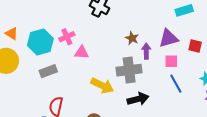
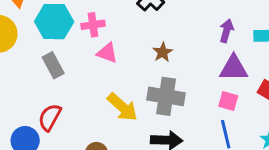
brown star: (132, 38) -> (163, 52), moved
purple arrow: (146, 51) -> (226, 31), moved
gray rectangle: (48, 71) -> (53, 65), turned 66

